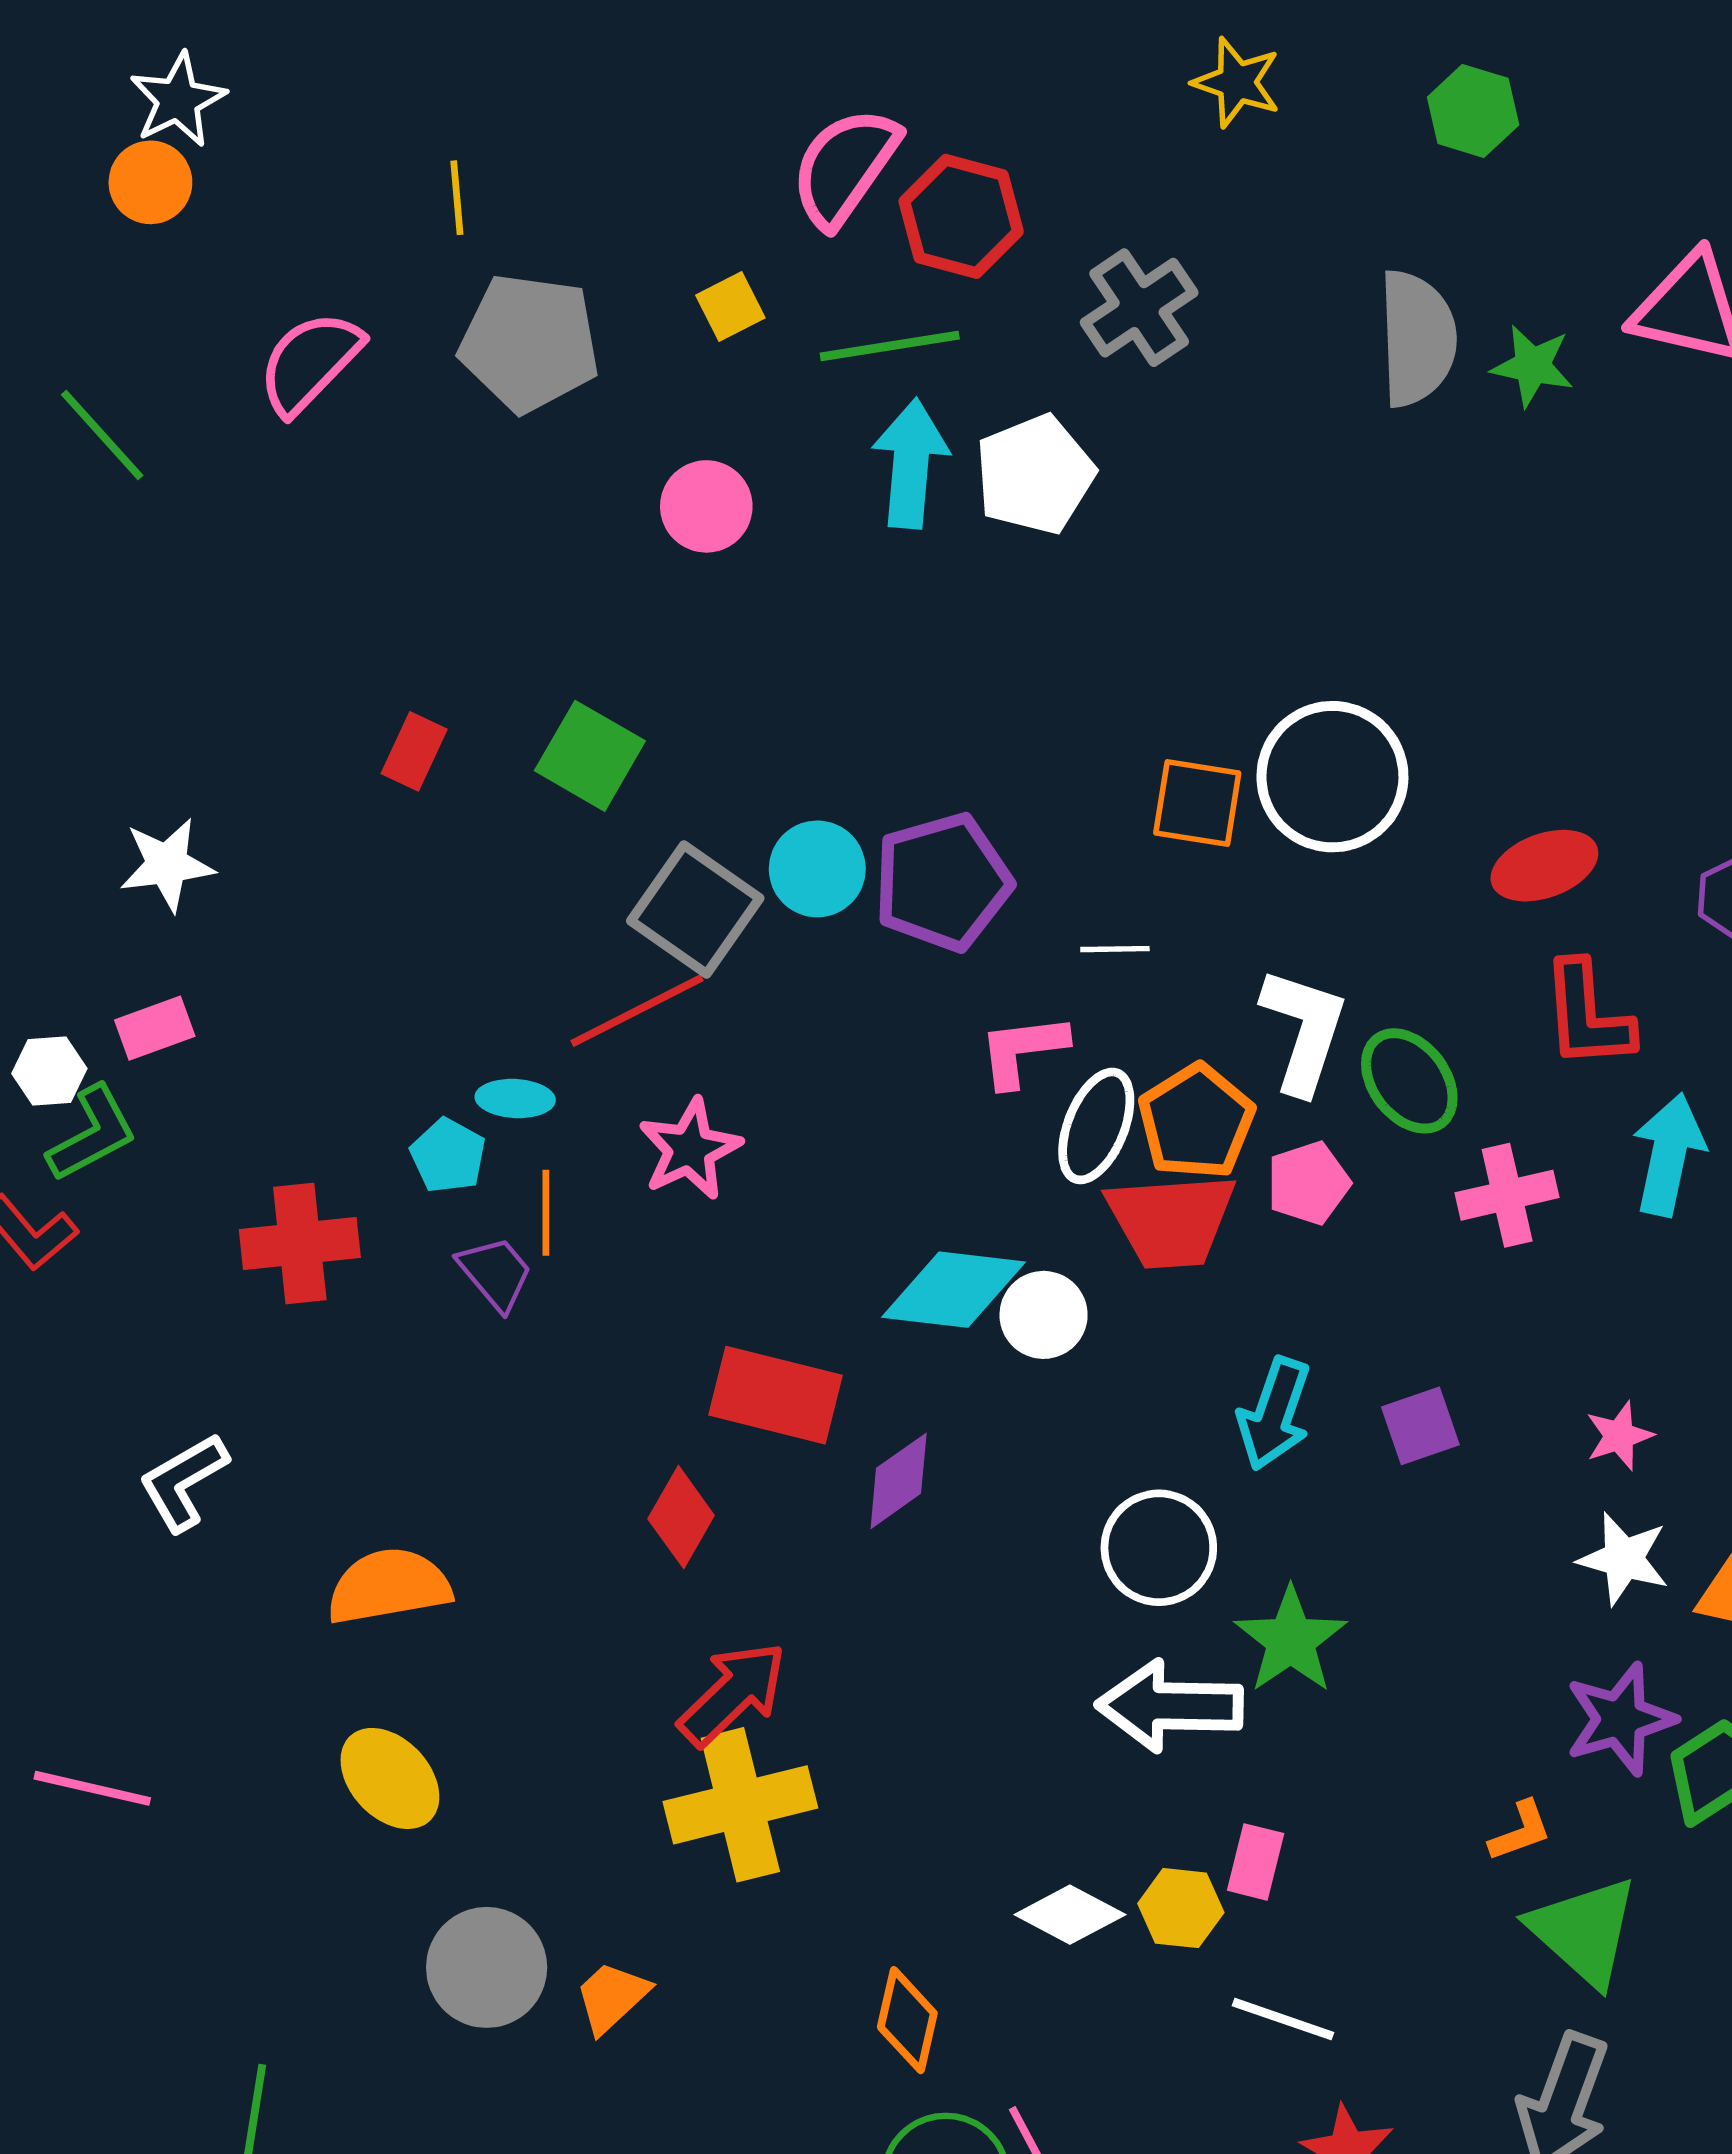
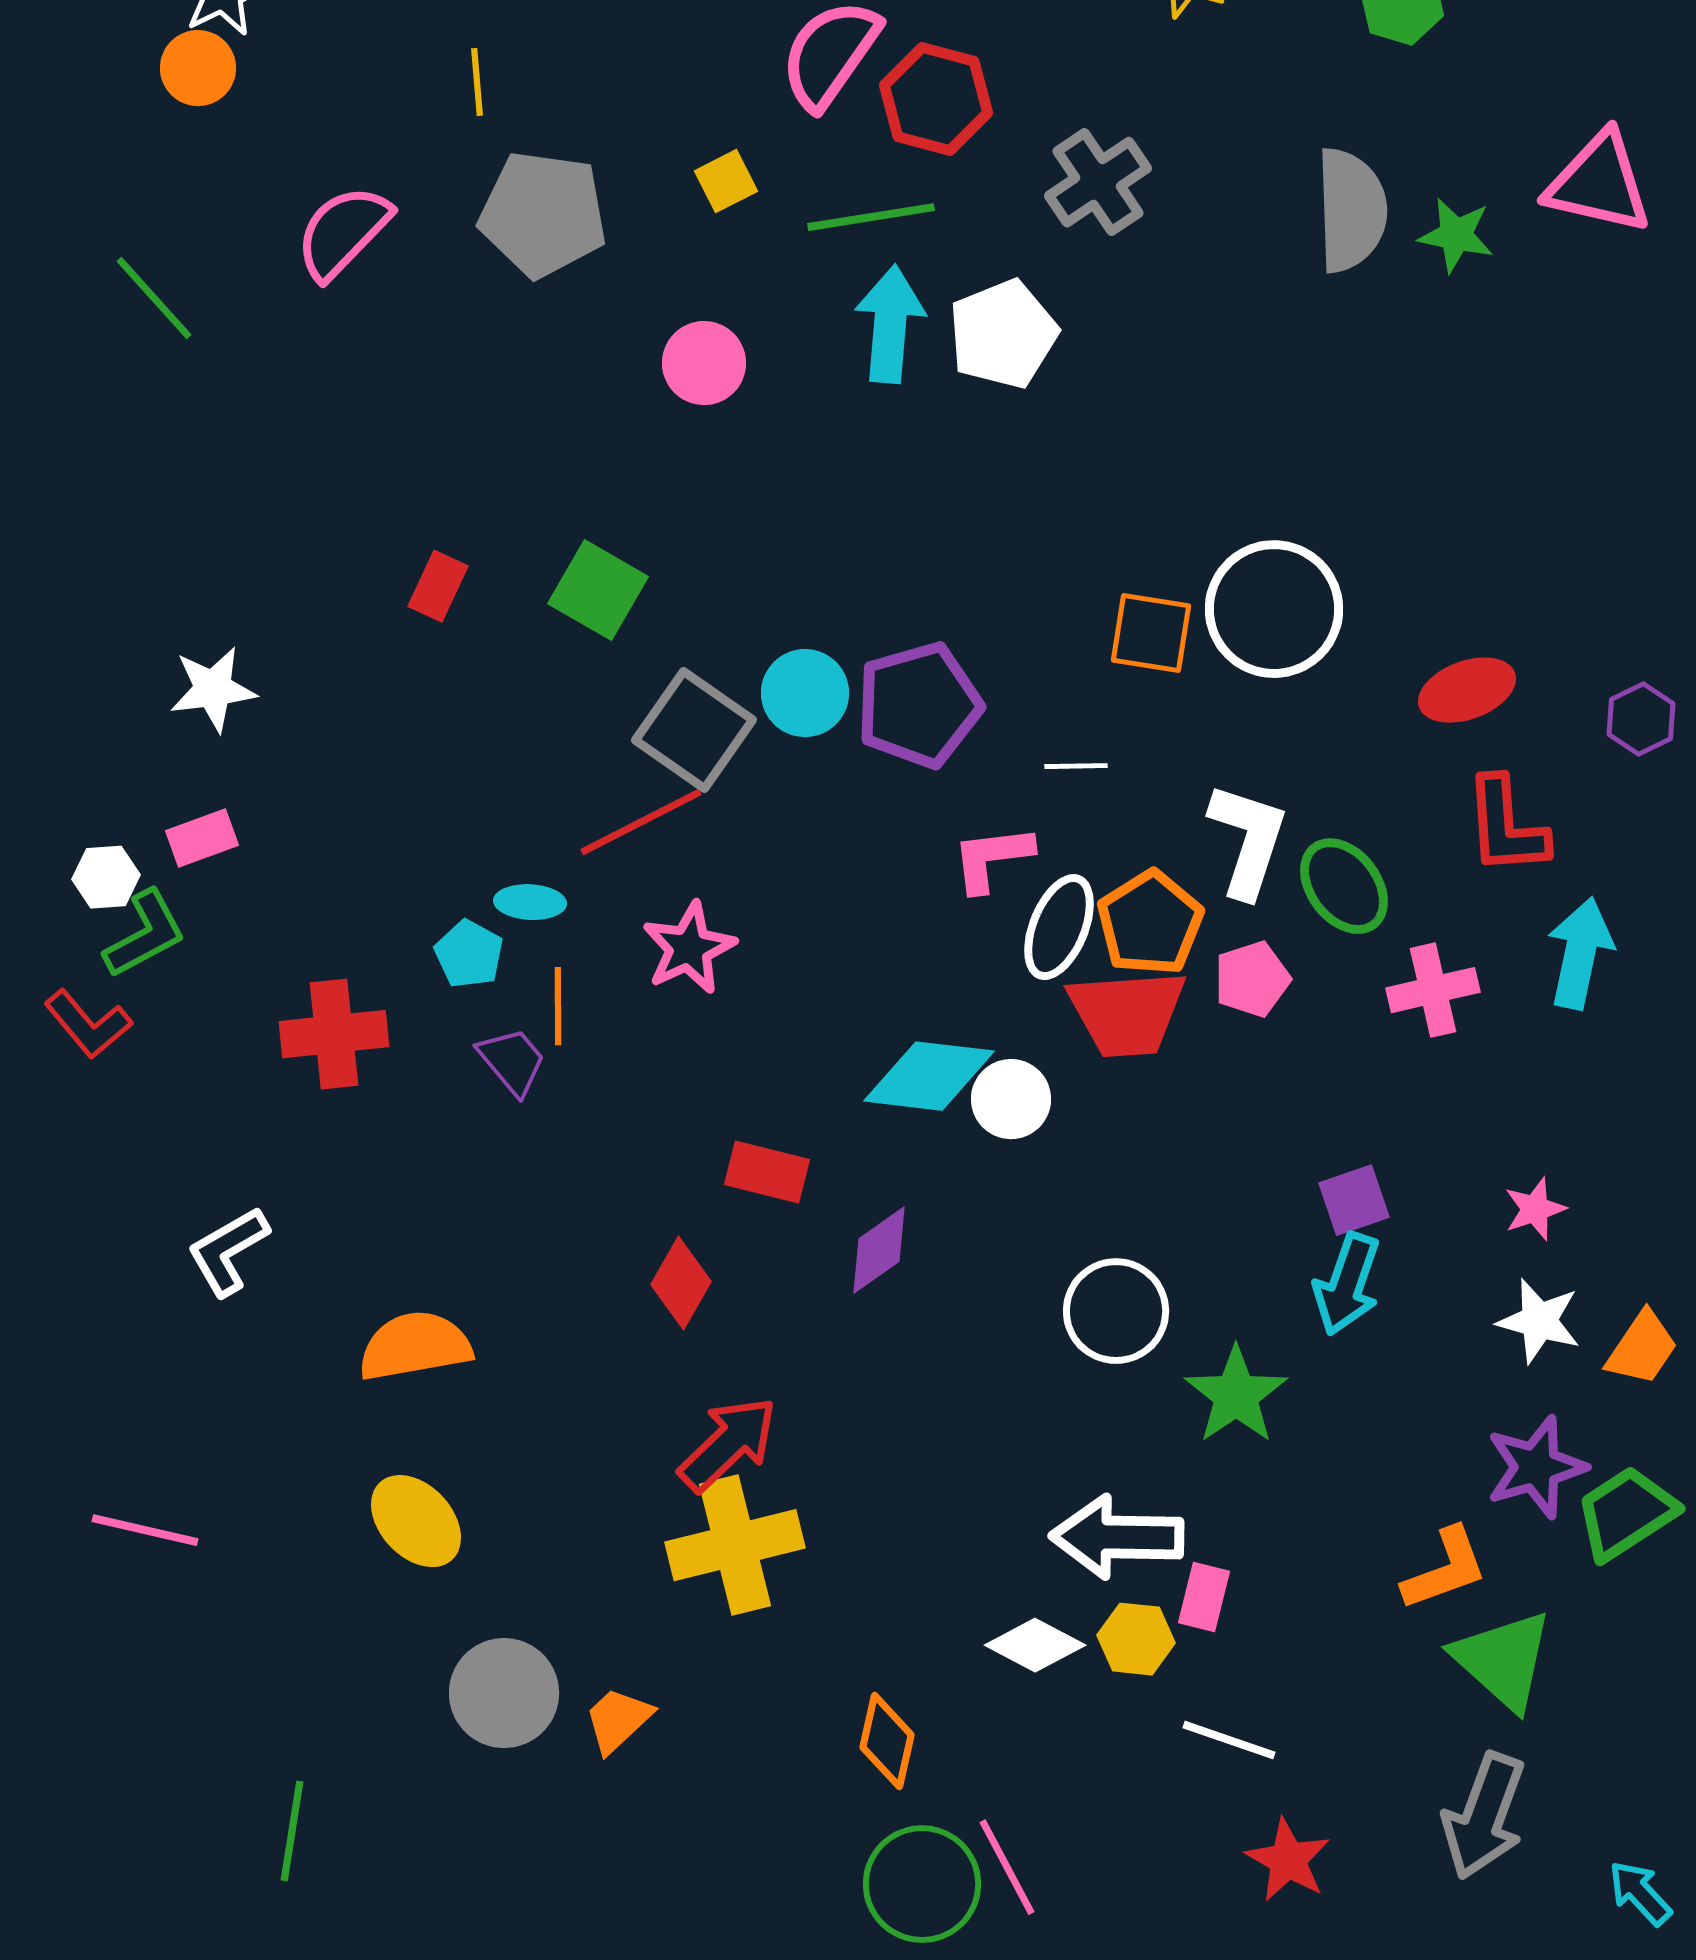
red rectangle: (775, 1395) -> (767, 1172), size x0.7
cyan arrow: (1274, 1414) -> (1347, 1284), moved
white arrow: (1170, 1706) -> (1117, 1537), moved
orange L-shape: (1520, 1831) -> (1445, 1569), size x1.5

